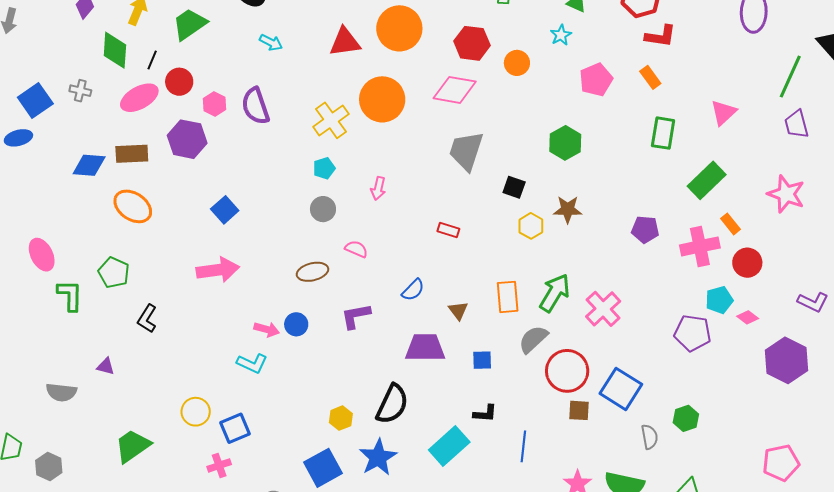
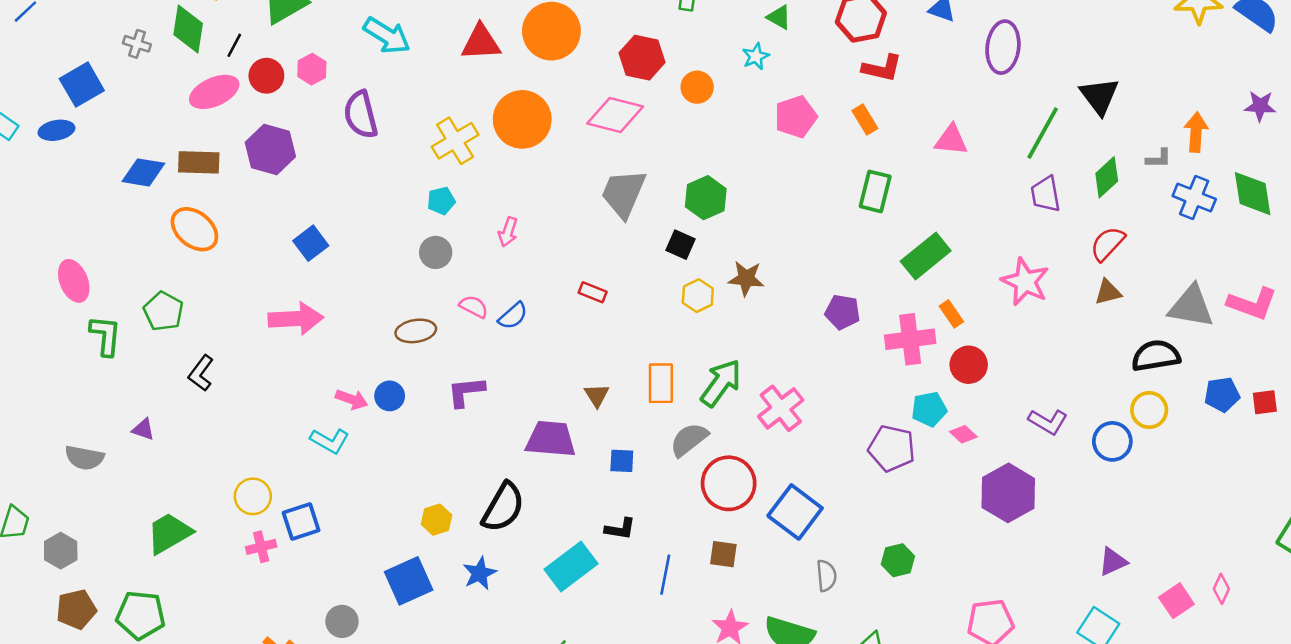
cyan arrow: (271, 43) -> (387, 36), size x1.6
gray cross: (80, 91) -> (137, 44), moved
pink hexagon: (215, 104) -> (312, 69), moved
pink triangle: (723, 113) -> (951, 140), moved, turned 44
green hexagon: (565, 143) -> (706, 198), moved
blue semicircle: (413, 290) -> (513, 316), moved
brown square: (579, 410) -> (723, 554), moved
green hexagon: (686, 418) -> (898, 560), moved
blue star: (378, 457) -> (480, 573), size x0.7
pink cross: (219, 465) -> (261, 547), moved

